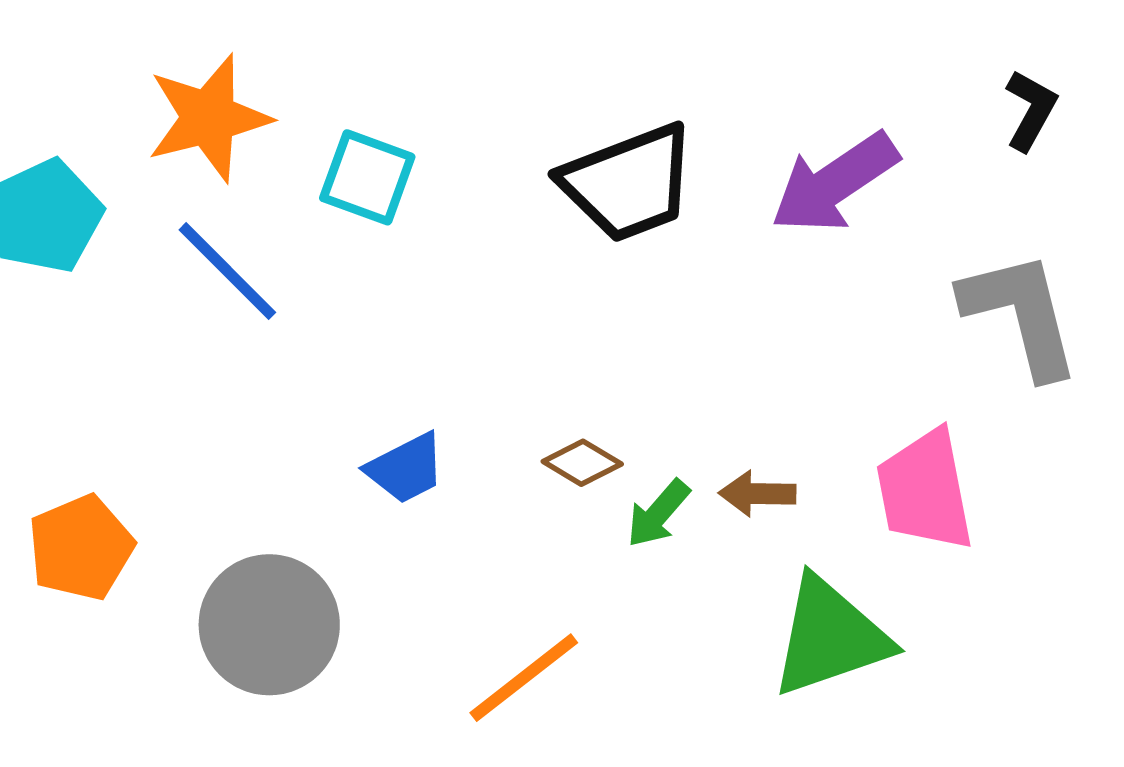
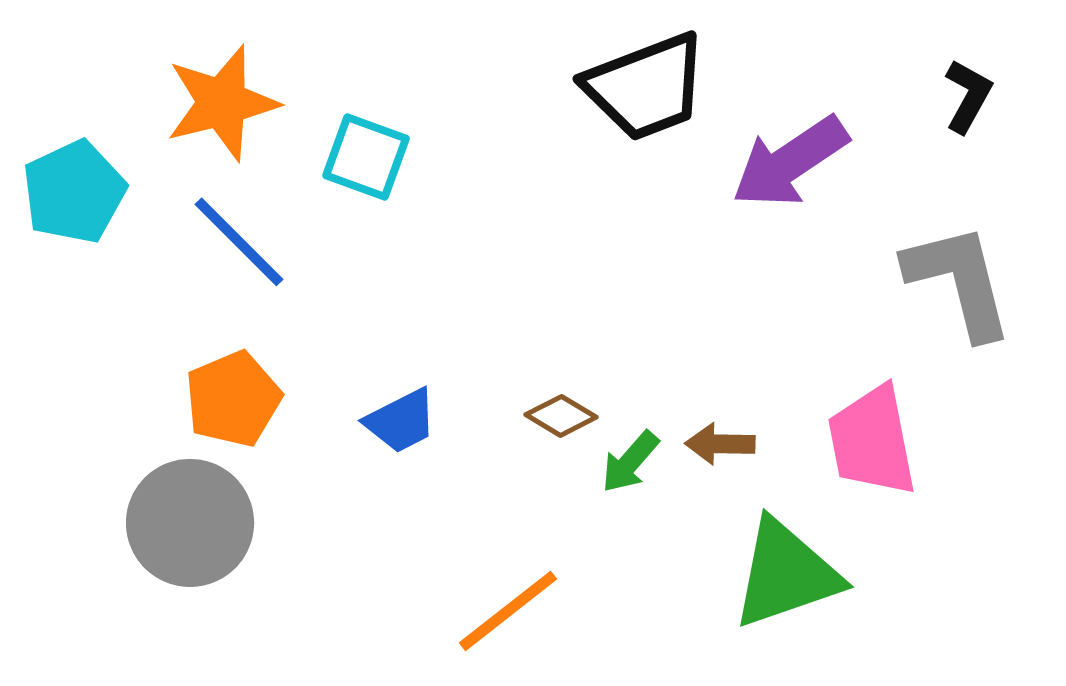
black trapezoid: (628, 183) -> (646, 87), moved
orange pentagon: (81, 548) -> (233, 399), moved
gray circle: (269, 625) -> (190, 523), moved

